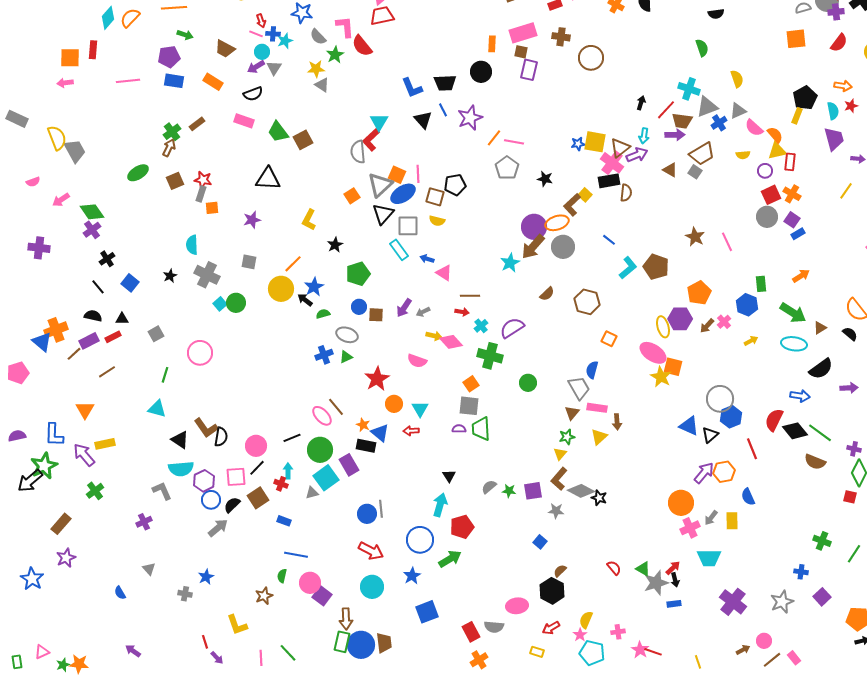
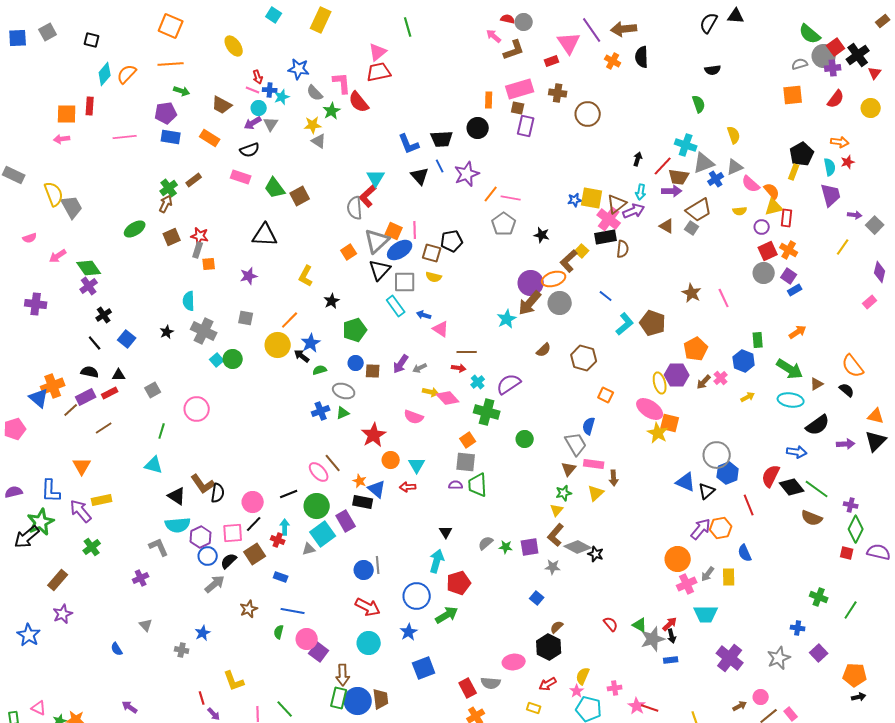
brown star: (264, 596) -> (249, 609), moved
pink triangle: (42, 652) -> (39, 708), turned 49

